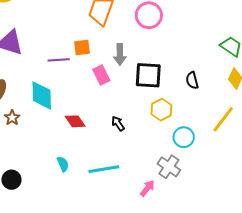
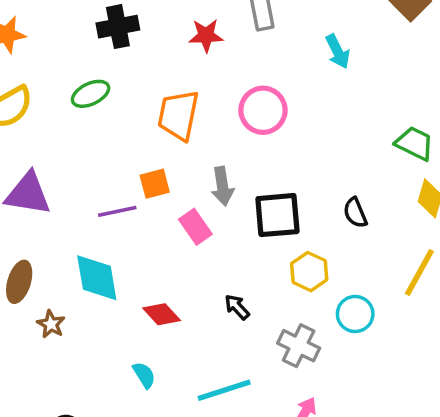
cyan semicircle: (63, 164) -> (144, 375), moved
gray cross: (169, 167) -> (299, 346), moved

